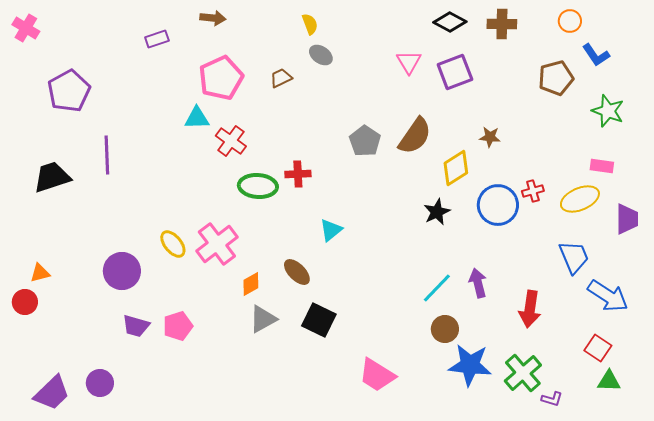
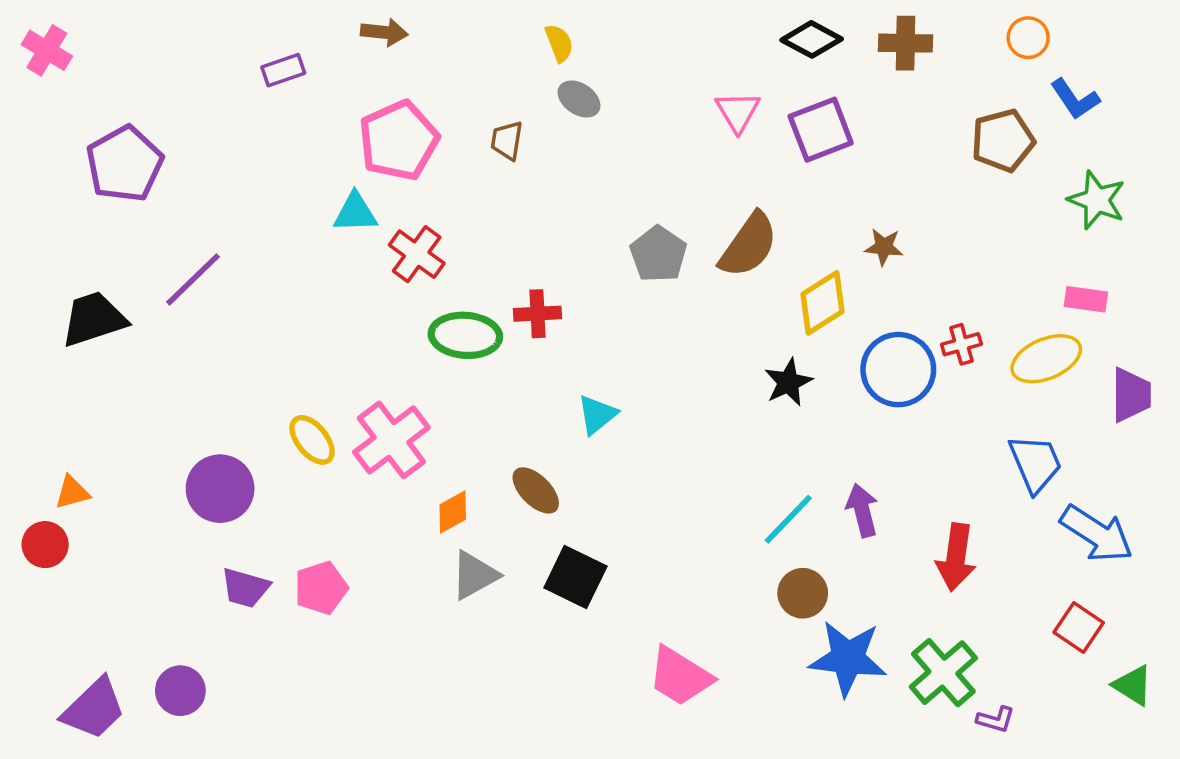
brown trapezoid: (281, 78) -> (507, 140), turned -55
purple line: (107, 155) -> (193, 279), turned 48
green triangle: (609, 381) -> (1133, 685), moved, turned 30

